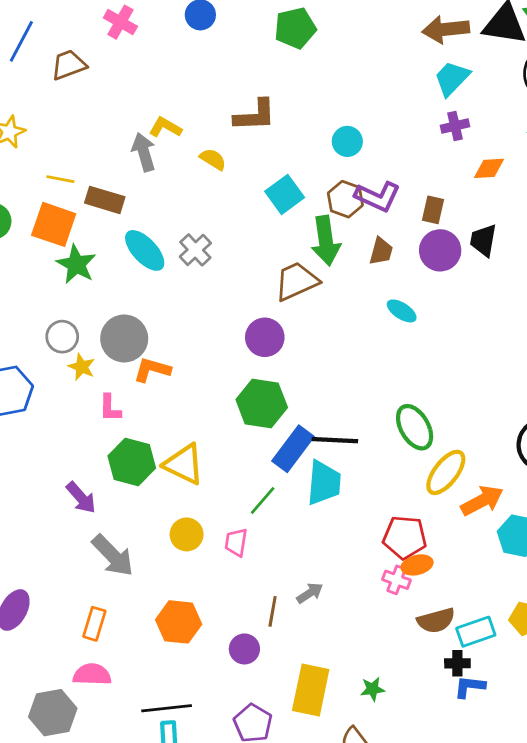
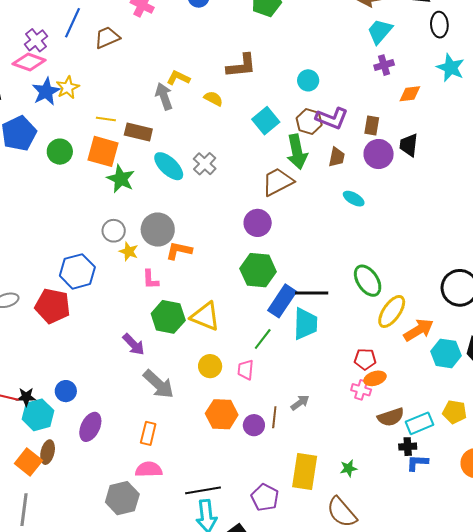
red pentagon: (405, 537) -> (365, 359), size x0.7
orange hexagon: (179, 622) -> (222, 414), moved
purple circle: (244, 649) -> (254, 425), moved

